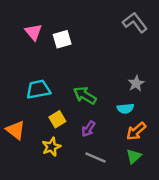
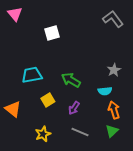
pink triangle: (33, 32) -> (15, 14), moved
orange arrow: (136, 131) -> (114, 110), turned 114
yellow star: (51, 147) -> (43, 134), moved

